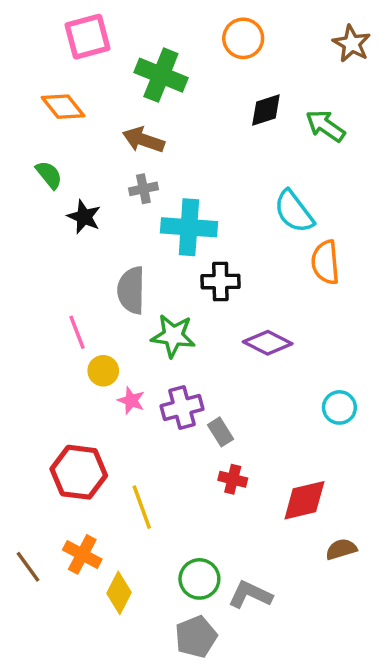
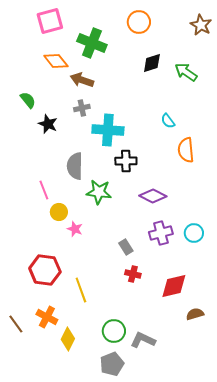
orange diamond: (63, 107) -> (56, 61), moved
cyan semicircle: (294, 212) -> (168, 121), size x0.6
purple cross: (182, 407) -> (161, 233), moved

